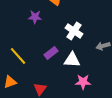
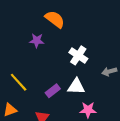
purple rectangle: (51, 53) -> (53, 91), moved

